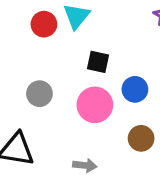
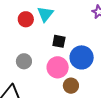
blue circle: (135, 89) -> (82, 57), size x1.5
brown circle: (141, 138) -> (71, 86), moved

